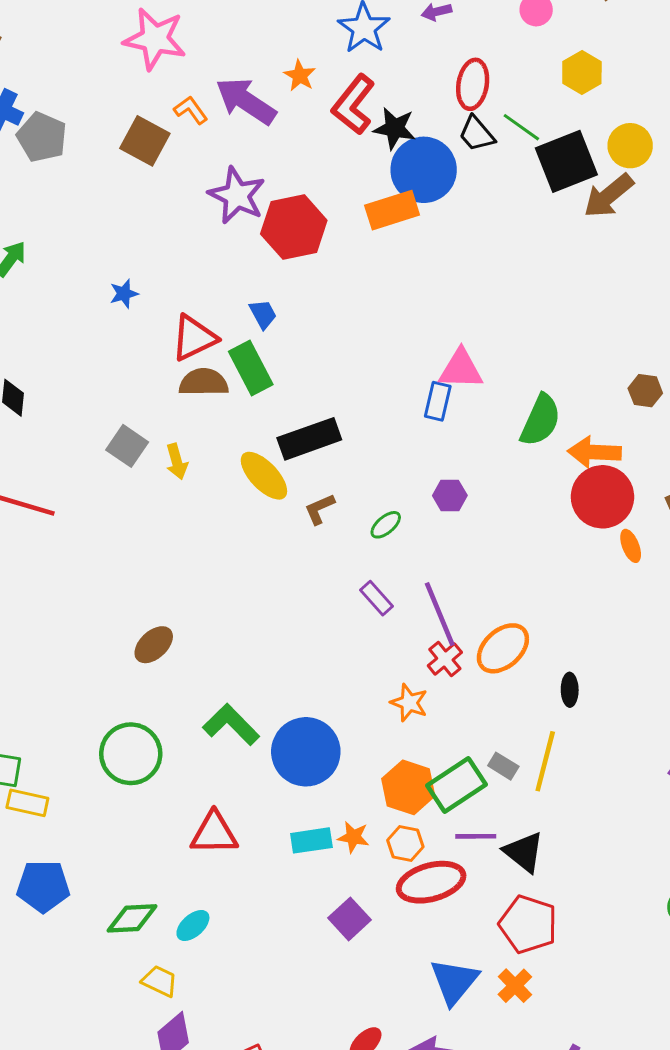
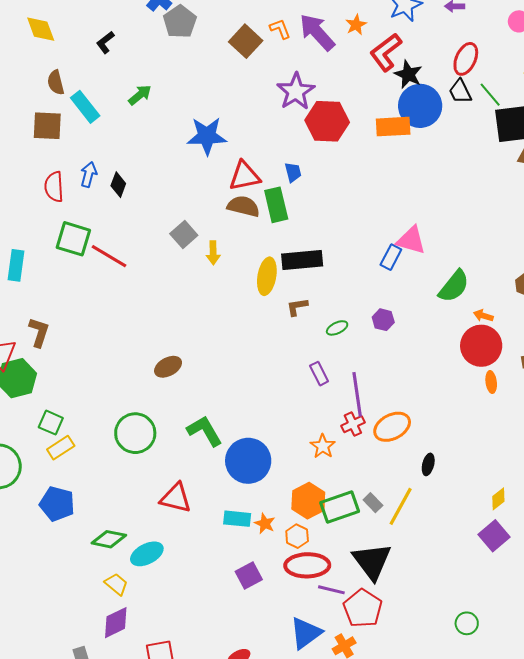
blue star: (124, 294) -> (207, 136), size x2.0
orange arrow: (594, 452) -> (483, 316), size x0.6
yellow ellipse: (264, 476) -> (267, 276), turned 39
yellow rectangle: (27, 803) -> (61, 448), turned -60
purple line: (476, 836) -> (331, 590), moved
black triangle: (524, 852) -> (372, 561), size x1.4
cyan ellipse: (193, 925) -> (147, 554), size x1.4

